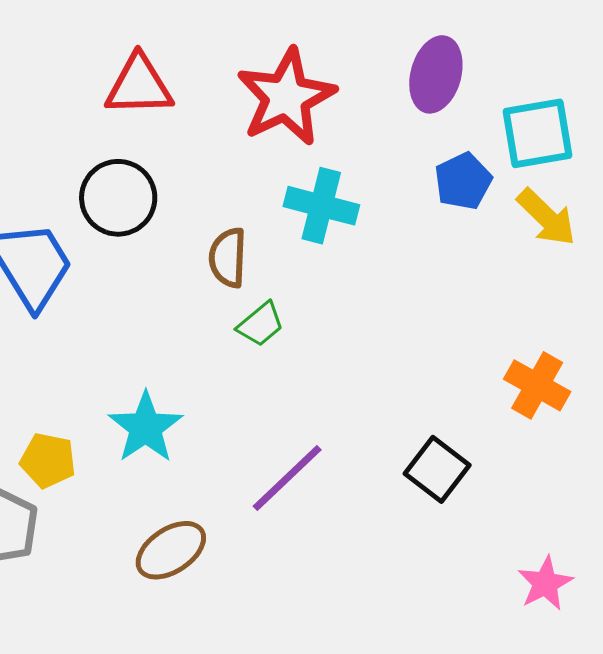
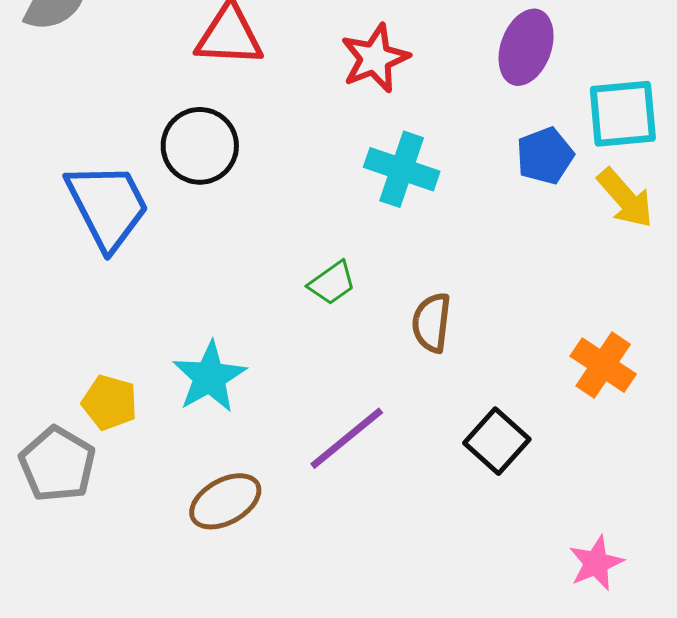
red star: (286, 97) -> (375, 58), size x0.7
brown semicircle: (228, 258) -> (432, 323), moved

